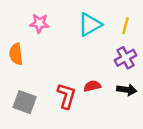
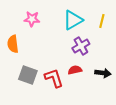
purple cross: (126, 58) -> (81, 46), moved
red L-shape: (66, 96) -> (54, 78), turned -35
gray square: (25, 102) -> (28, 75), moved

